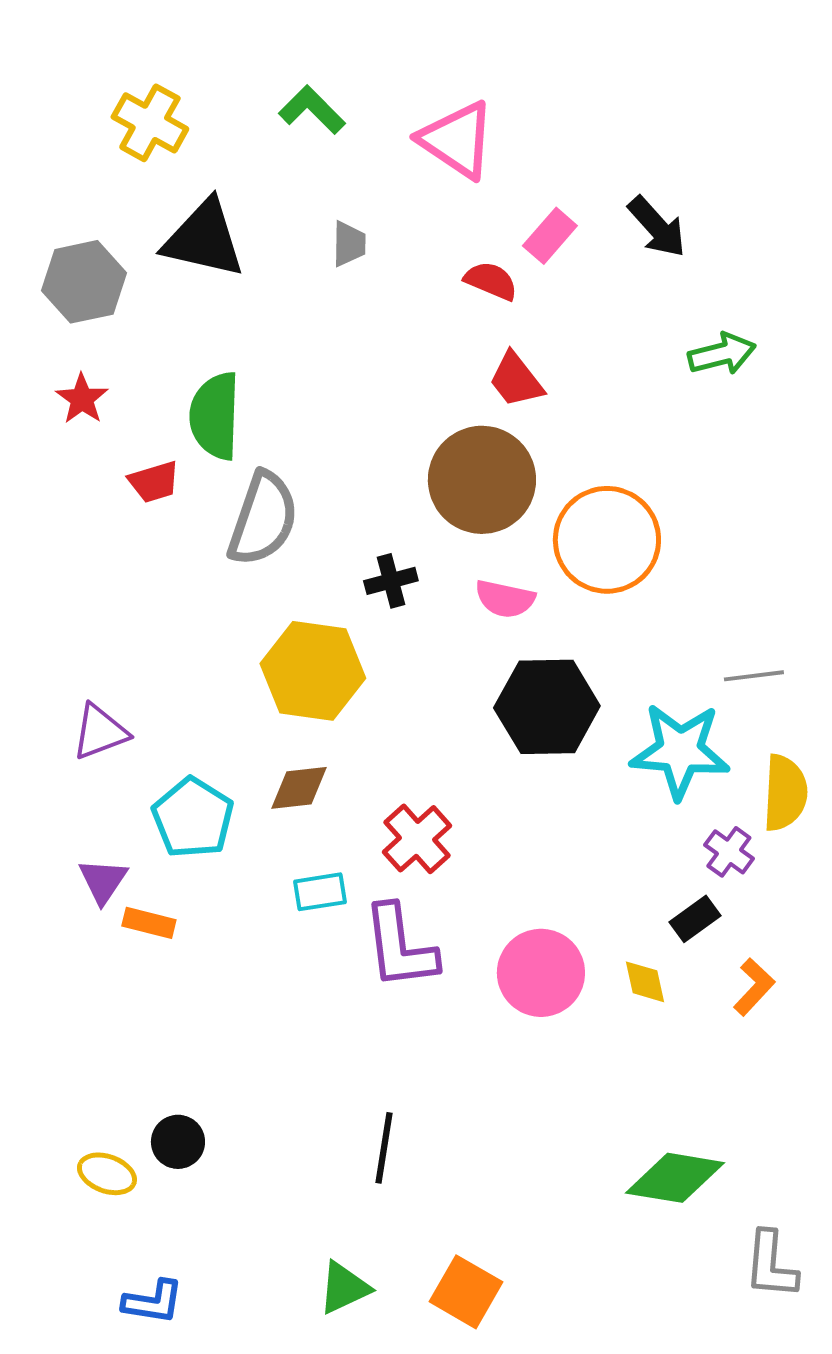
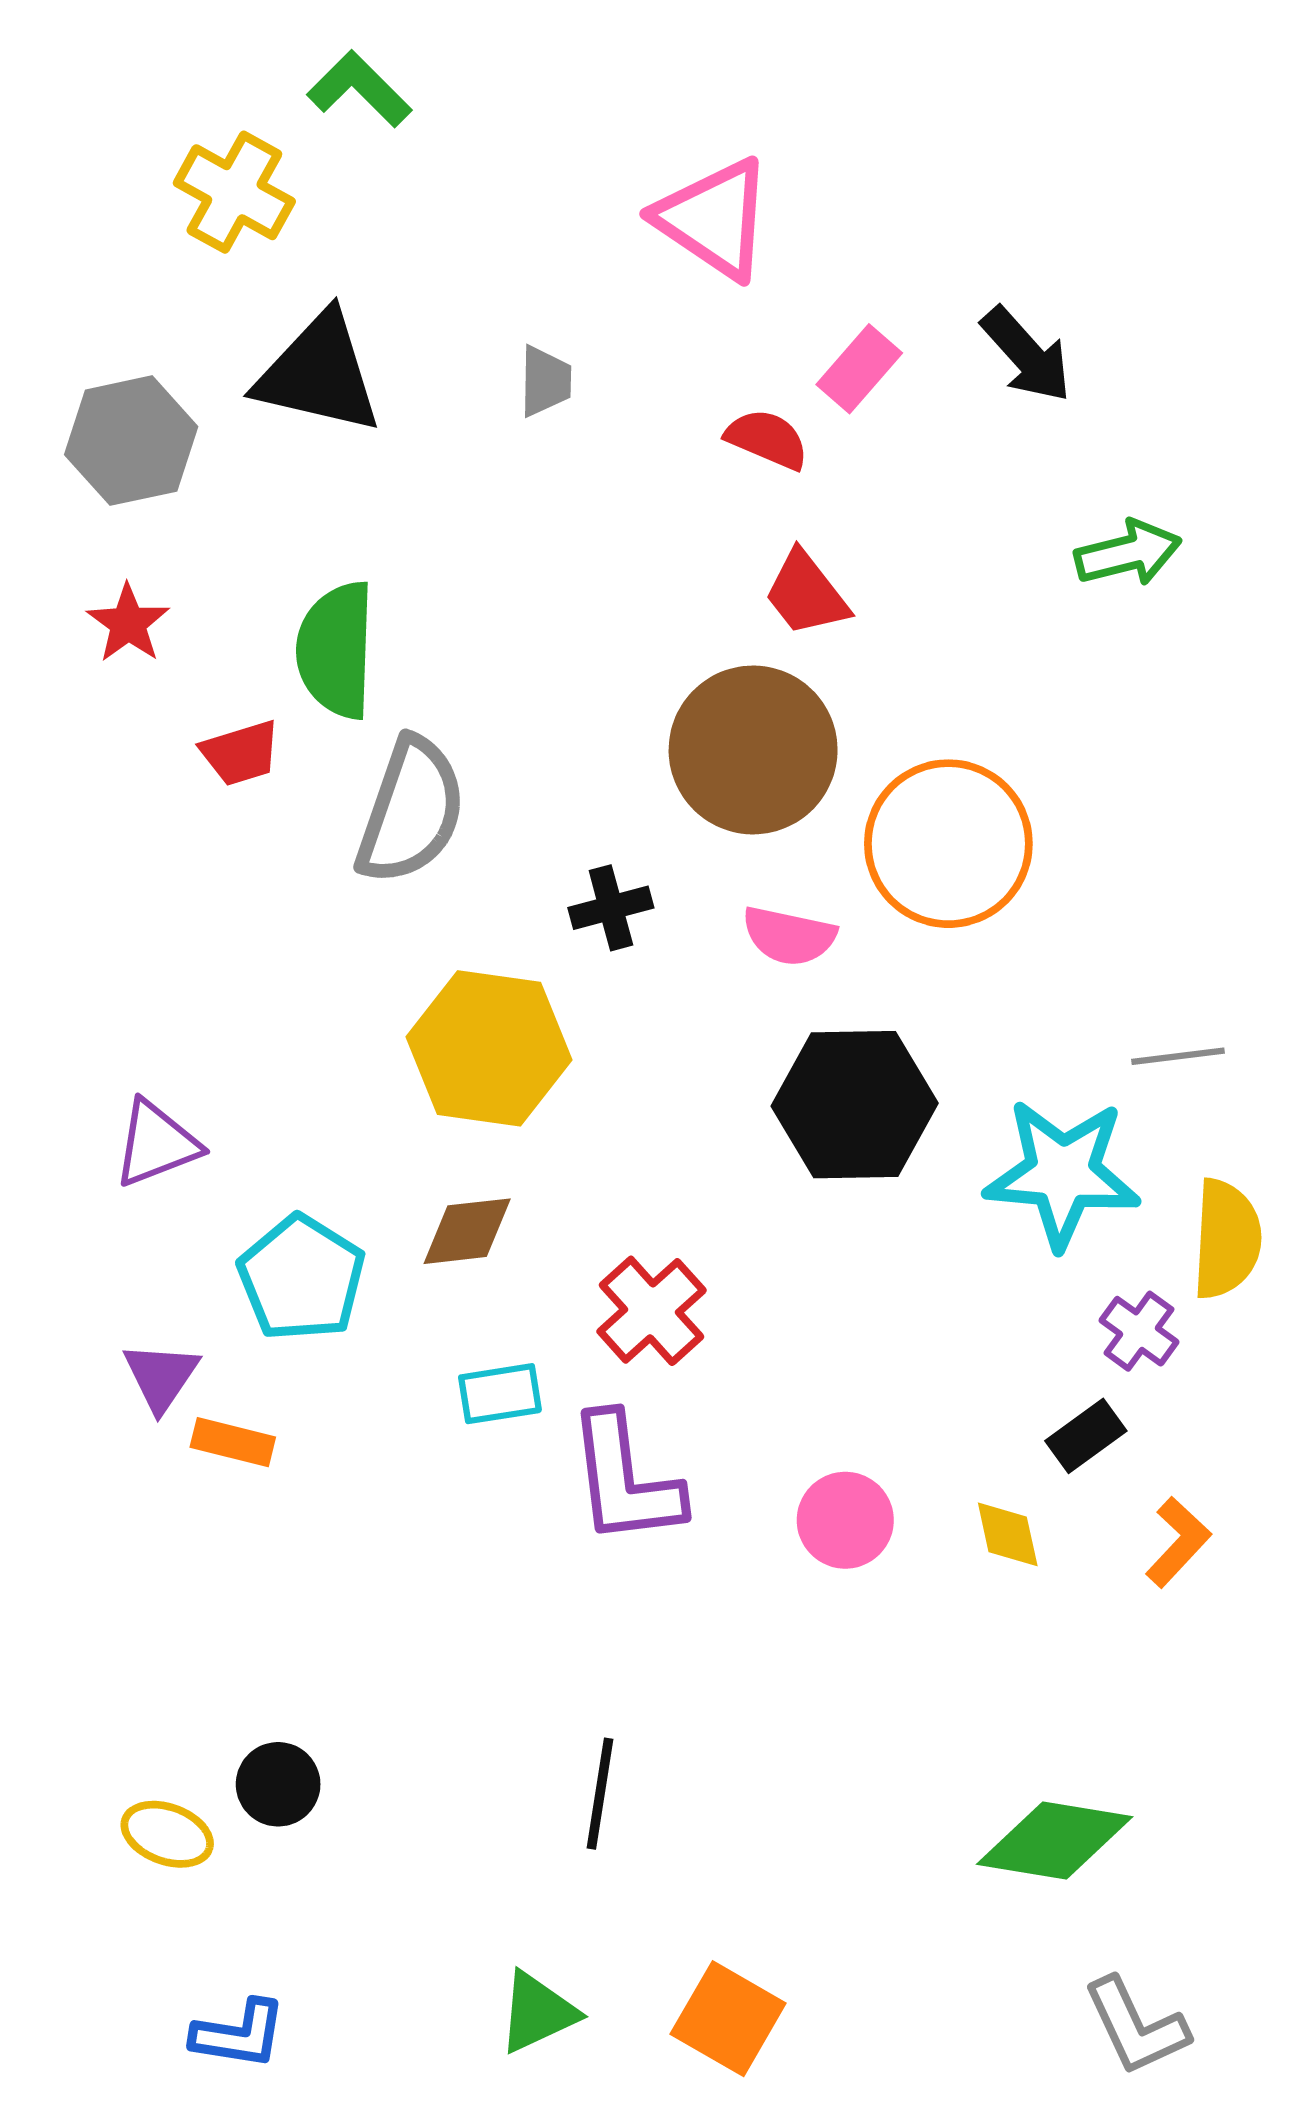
green L-shape: (312, 110) -> (359, 89), moved
pink circle: (541, 973) -> (845, 1520), size x0.7
gray L-shape: (771, 1265) -> (1136, 2026), moved, turned -30

